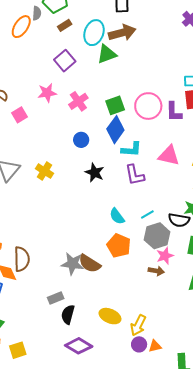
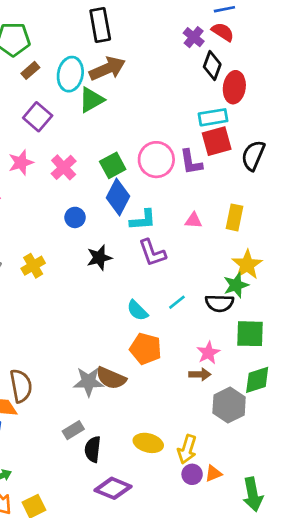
pink triangle: (169, 156) -> (193, 220), size x0.6
yellow cross: (45, 171) -> (33, 266), turned 36
black star: (95, 173) -> (99, 258), turned -30
gray hexagon: (157, 236) -> (229, 405), moved

